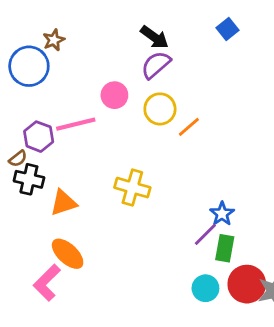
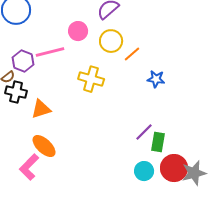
yellow cross: (132, 188) -> (91, 79), moved
blue star: (222, 214) -> (156, 79), moved, turned -30

